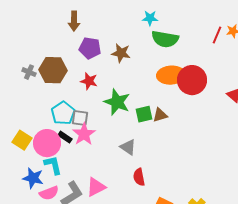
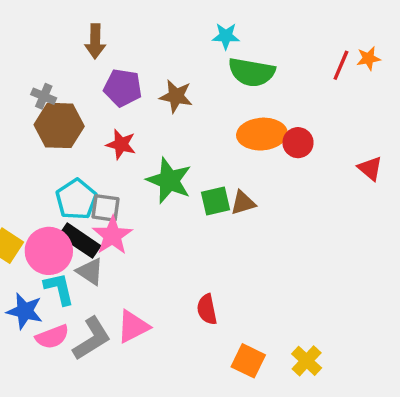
gray cross: (29, 72) -> (44, 96), moved
red circle: (192, 80) -> (298, 143), size x0.6
black rectangle: (65, 137) -> (80, 241), size x1.6
gray triangle: (128, 147) -> (90, 272), moved

